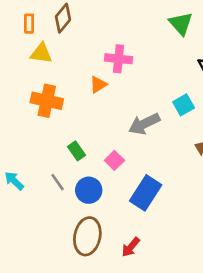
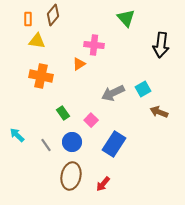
green triangle: (181, 24) -> (126, 18), moved
cyan square: (184, 105) -> (143, 89), moved
gray line: (58, 182) -> (46, 145), moved

